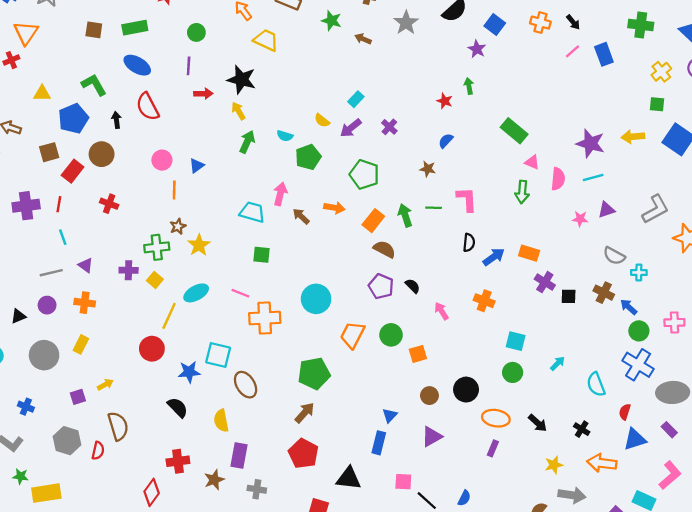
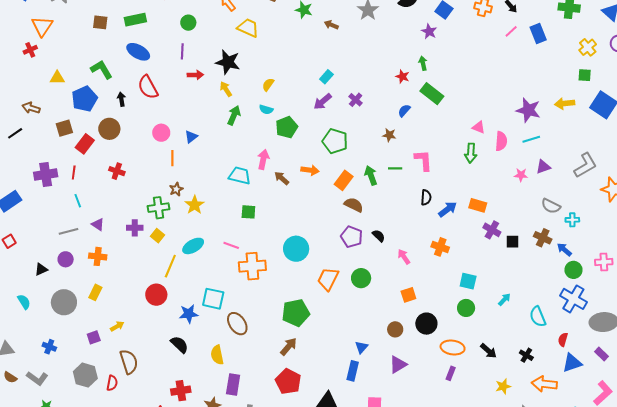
yellow semicircle: (322, 121) -> (268, 85), moved, turned 88
green rectangle: (514, 131) -> (432, 94), moved
orange square: (418, 354) -> (408, 295), moved

